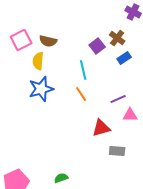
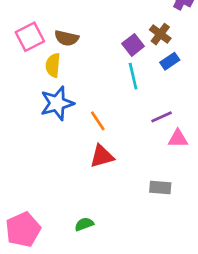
cyan line: (83, 70) -> (133, 76), moved
orange line: (81, 94) -> (98, 121), moved
red triangle: (101, 128) -> (102, 156), moved

